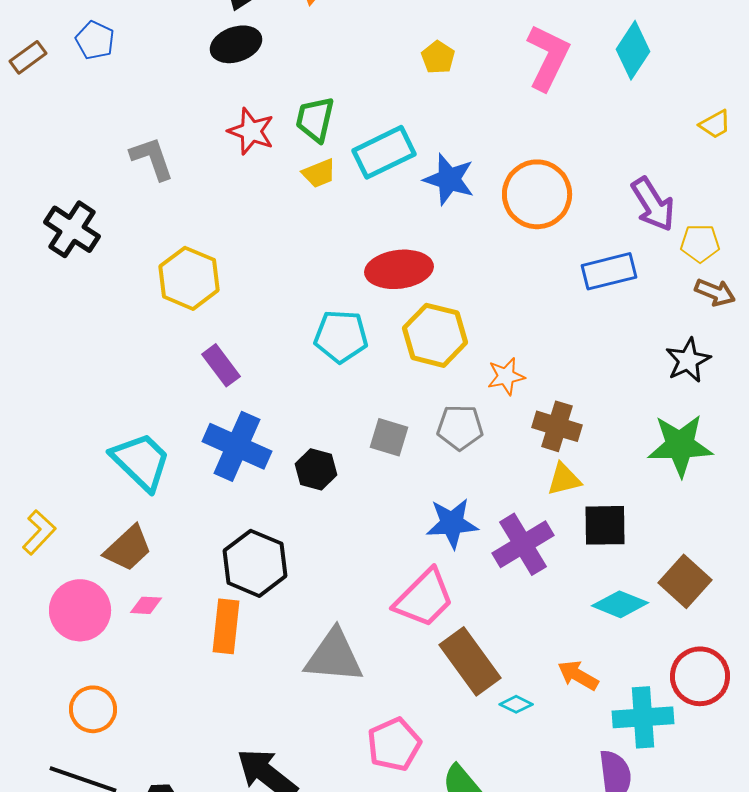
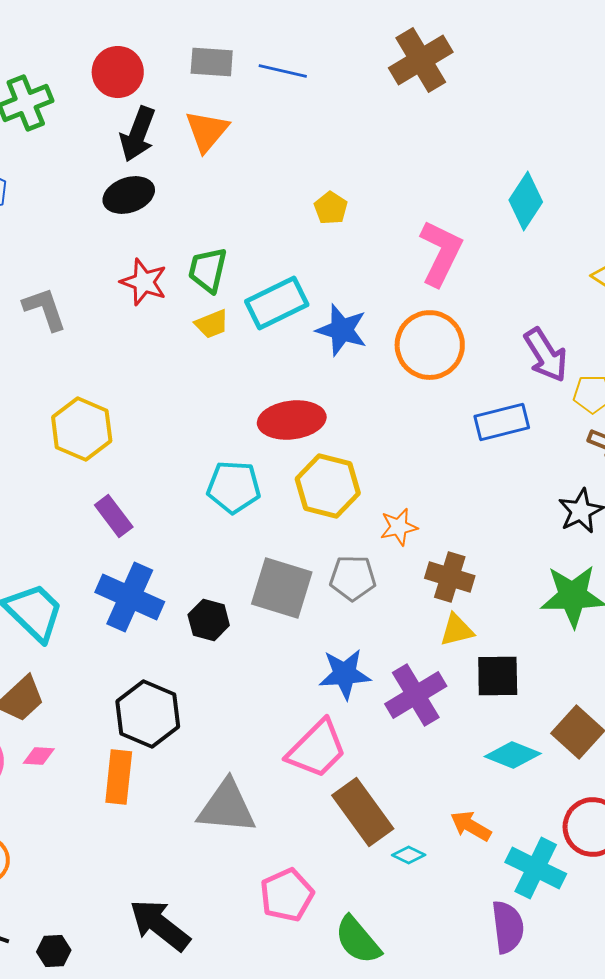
pink L-shape: (548, 57) -> (441, 253), moved
gray square: (389, 437) -> (282, 588), size x1.6
cyan cross: (643, 717) -> (536, 868), turned 30

